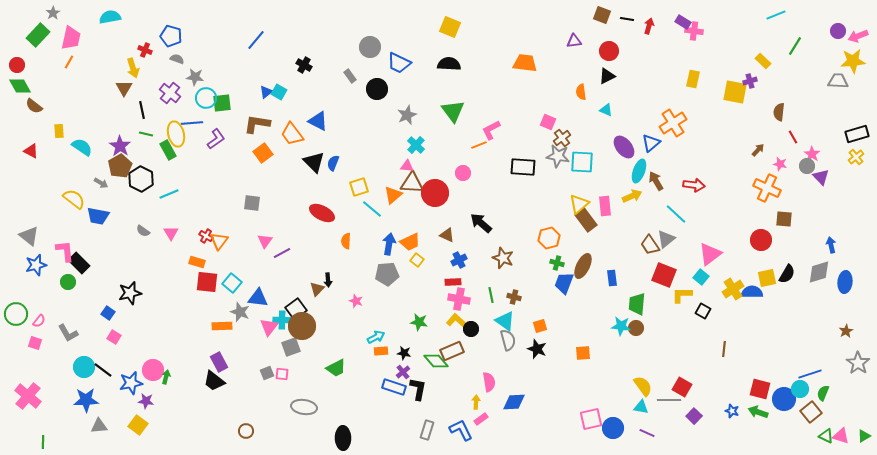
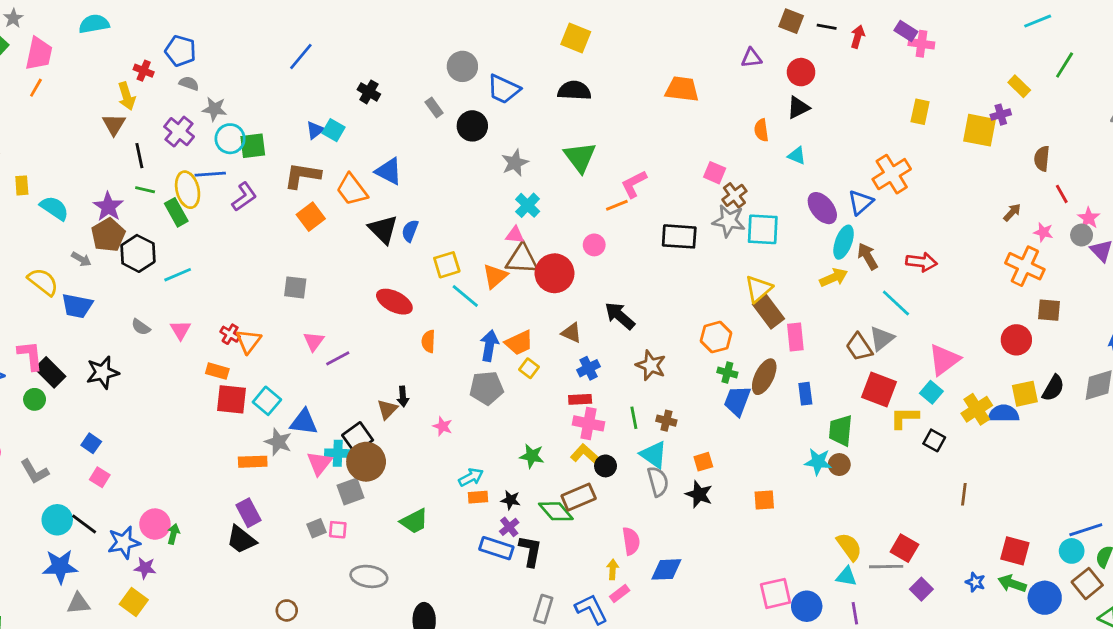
pink rectangle: (605, 206) -> (795, 337), moved
black star: (130, 293) -> (103, 372), moved
blue circle: (784, 399) -> (1045, 598), moved
purple line: (647, 433) -> (855, 613), turned 56

